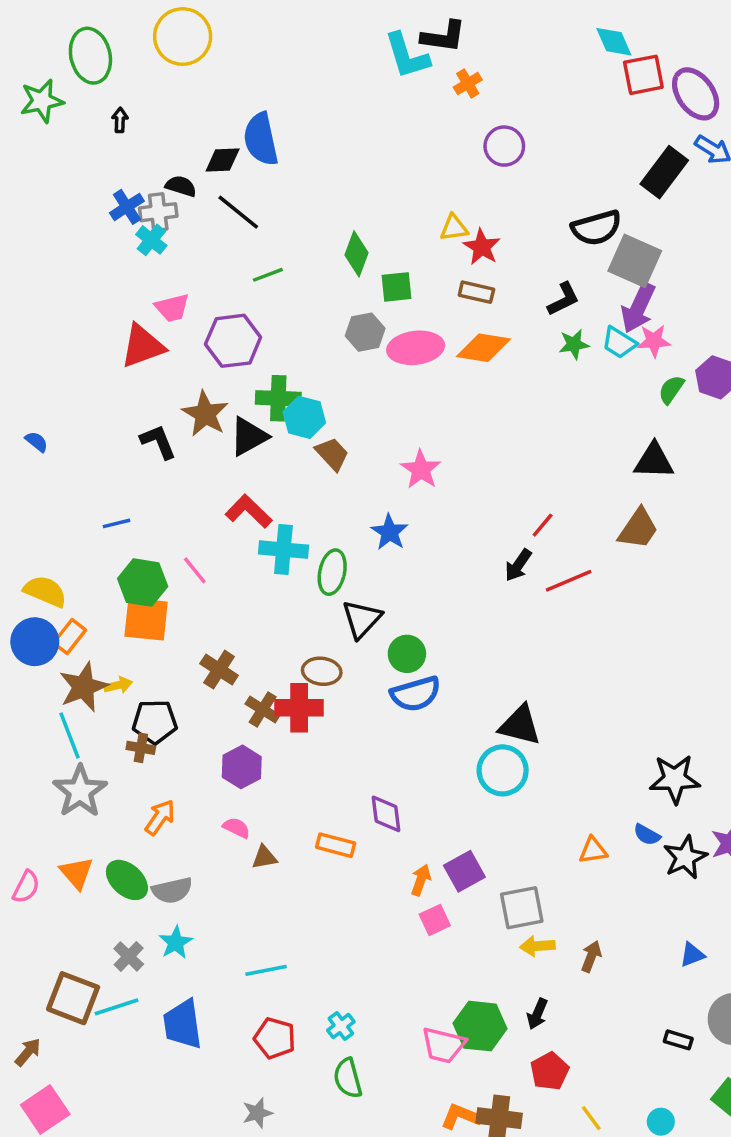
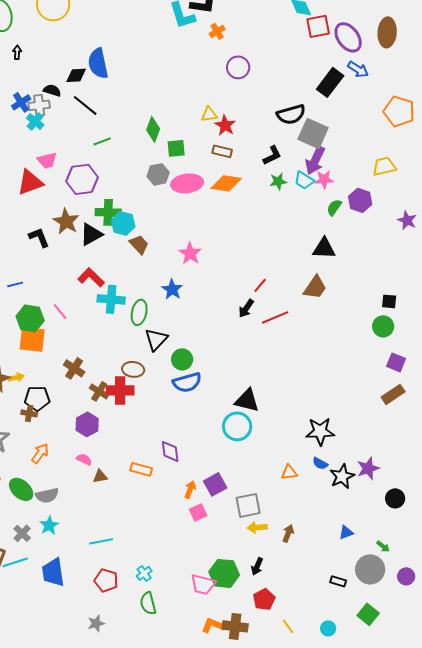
black star: (675, 779) -> (320, 431), moved

